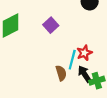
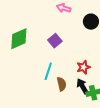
cyan line: (72, 60) -> (48, 71), moved

